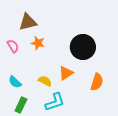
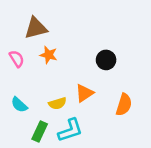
black circle: (83, 47) -> (106, 60), size x0.6
yellow semicircle: (45, 81) -> (57, 103), turned 136
green rectangle: (21, 105) -> (40, 131), moved

